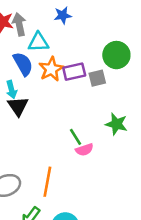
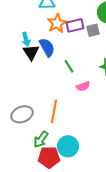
blue semicircle: (23, 64) -> (47, 47), moved
green line: (75, 137) -> (69, 66), moved

